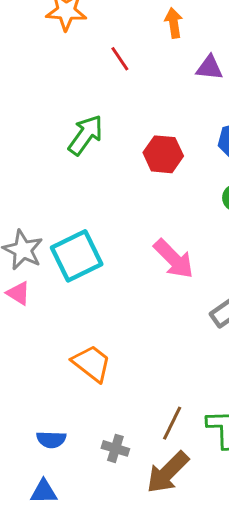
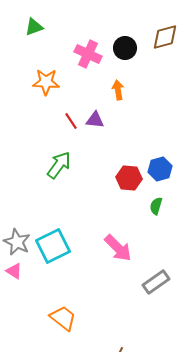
red line: (120, 59) -> (71, 121), moved
purple triangle: (209, 68) -> (95, 120), moved
red hexagon: (163, 154) -> (129, 178), moved

